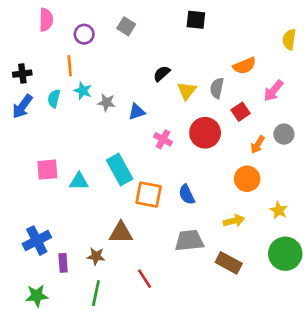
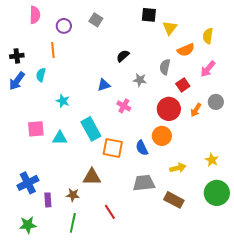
yellow semicircle: (289, 39) -> (208, 36), moved
cyan star: (83, 91) -> (63, 101), moved
yellow triangle: (187, 91) -> (170, 28), moved
gray star: (106, 103) -> (140, 80), moved
red circle: (205, 133) -> (169, 109), moved
orange circle: (247, 179) -> (162, 136), moved

